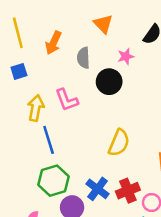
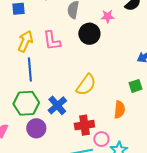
blue cross: (98, 189) -> (57, 105), moved

